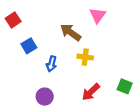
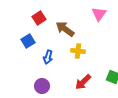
pink triangle: (98, 15) -> (99, 14), moved
red square: (13, 20) -> (39, 18), moved

